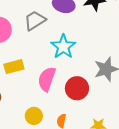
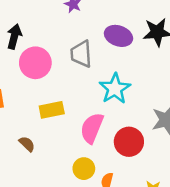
gray trapezoid: (35, 20) -> (81, 54), turned -65
yellow circle: (34, 116) -> (84, 169), moved

